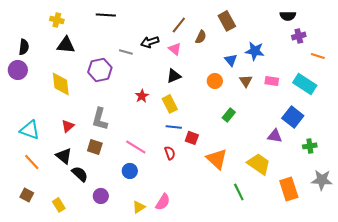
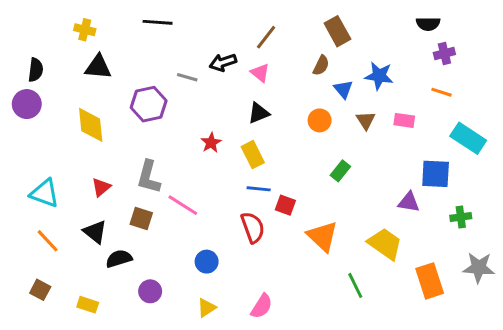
brown semicircle: (201, 37) -> (321, 65), moved
orange line: (318, 56) -> (441, 92), moved
cyan rectangle: (305, 84) -> (468, 138), moved
blue square: (293, 117) -> (436, 174), turned -35
pink line: (136, 147) -> (183, 205), moved
red semicircle: (170, 153) -> (253, 227), size x1.5
blue circle: (130, 171) -> (207, 262), moved
black semicircle: (80, 174) -> (119, 259), turned -60
pink semicircle: (163, 202) -> (262, 306), moved
yellow rectangle: (59, 205) -> (88, 305), turned -40

